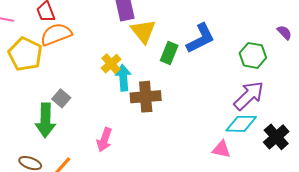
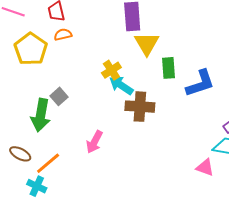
orange semicircle: (56, 34) -> (63, 34), size x0.6
blue L-shape: (201, 38) -> (200, 83), moved
green rectangle: (169, 53) -> (168, 68), turned -35
cyan arrow: (123, 78) -> (121, 85), turned -60

